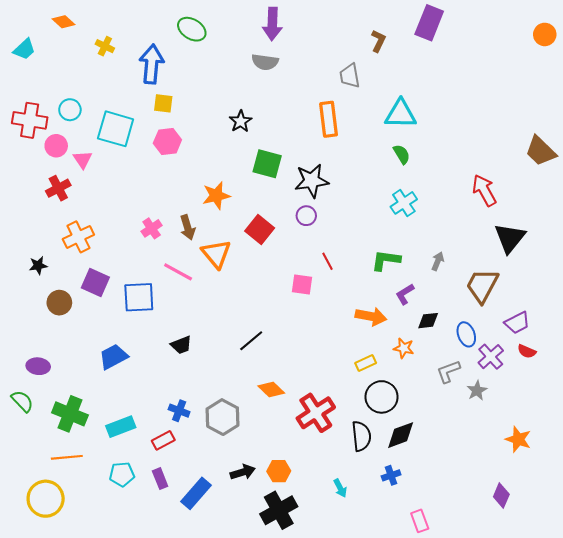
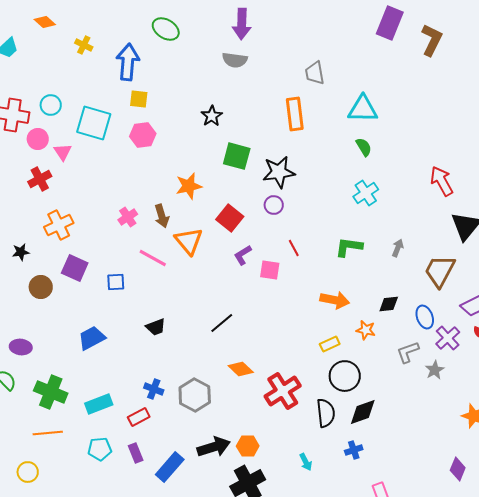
brown L-shape: (378, 41) -> (432, 40), moved, size x1.5
purple L-shape: (405, 294) -> (243, 255), moved
blue square: (139, 297) -> (116, 282), size x0.6
black arrow: (243, 472) -> (214, 447), size x1.4
yellow circle: (46, 499) -> (28, 472), size x0.6

